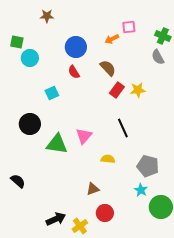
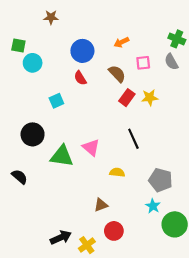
pink square: (129, 27) -> (143, 63), moved
pink triangle: (84, 136) -> (91, 147), turned -30
black semicircle: (18, 181) -> (20, 177), moved

